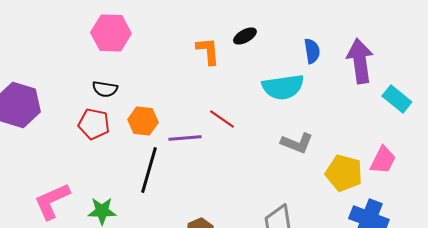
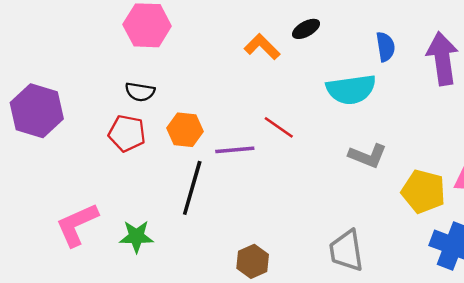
orange L-shape: (208, 51) -> (262, 47), turned -40

